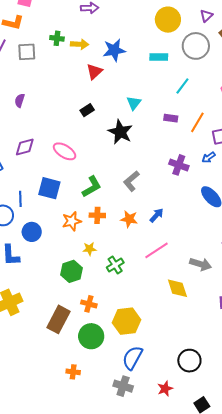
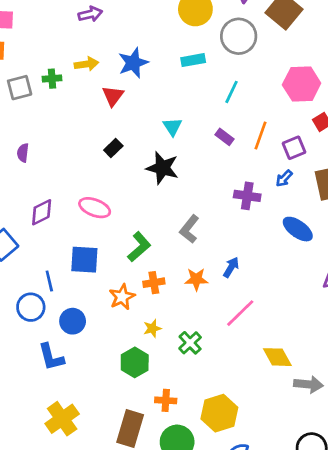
green cross: (57, 38) -> (52, 79), moved
purple rectangle: (171, 118) -> (225, 137), turned 40
gray arrow: (201, 264) -> (308, 384), moved

